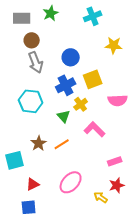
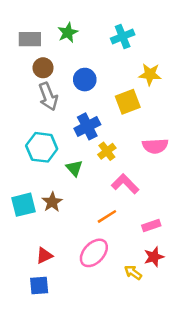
blue circle: (71, 57) -> (85, 80), moved
yellow square: (93, 79) -> (128, 102), moved
green triangle: (64, 116) -> (74, 168), moved
orange line: (62, 144) -> (107, 216), moved
cyan square: (15, 160) -> (23, 205), moved

